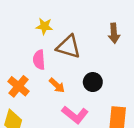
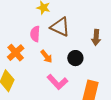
brown arrow: (114, 33) -> (96, 37), moved

